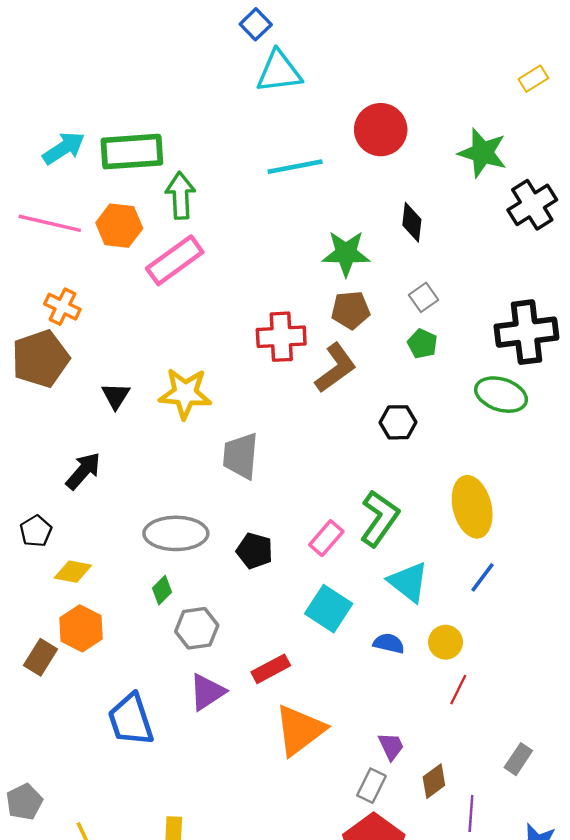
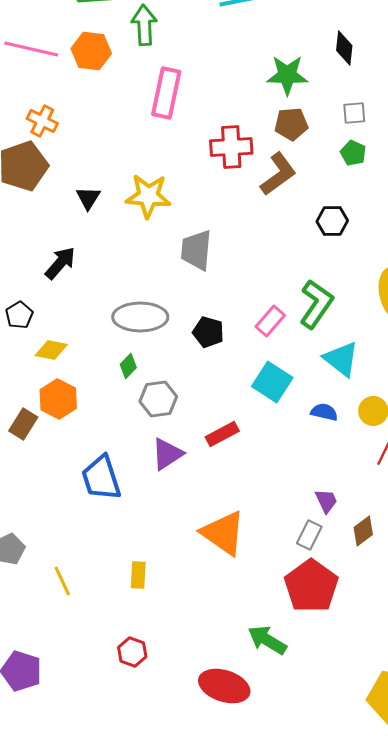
pink rectangle: (175, 260) -> (166, 93), moved, turned -42
gray square: (423, 297) -> (354, 113), turned 30
orange triangle: (300, 730) -> (223, 533), moved, turned -48

